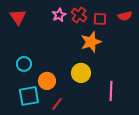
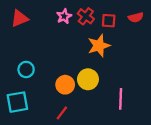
red triangle: (18, 17) -> (20, 18), turned 42
orange circle: (47, 81) -> (65, 85), moved
cyan square: (29, 96) -> (17, 102), moved

